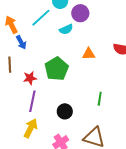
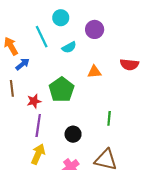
purple circle: (80, 13) -> (95, 29), moved
cyan line: (41, 18) -> (42, 37), turned -70
blue arrow: (21, 42) -> (22, 64), turned -96

